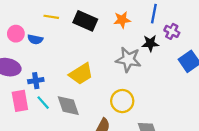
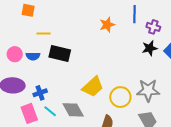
black rectangle: (85, 21) -> (60, 54), moved
black star: (150, 43) -> (150, 48), moved
gray star: (128, 60) -> (148, 90), moved
yellow trapezoid: (81, 74) -> (93, 87), moved

